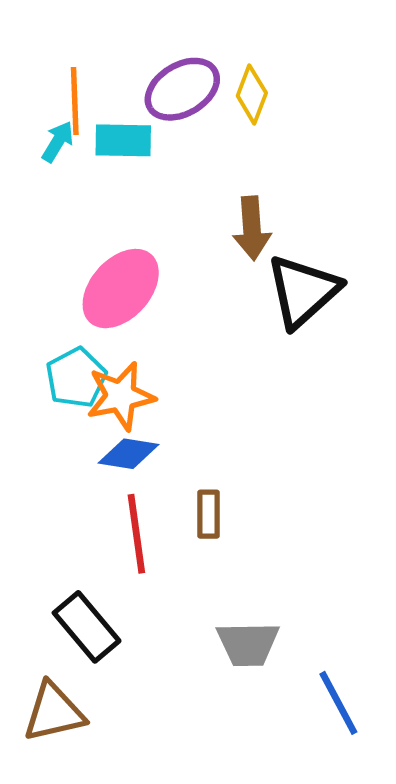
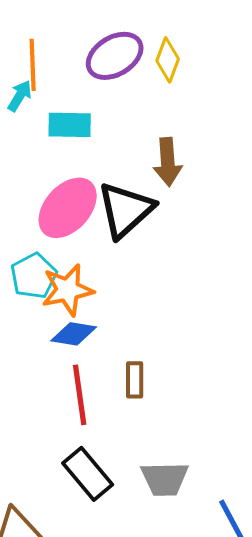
cyan rectangle: (123, 140) -> (70, 125), moved
black triangle: (303, 291) -> (126, 210), moved
black rectangle: (87, 627) -> (88, 474), moved

